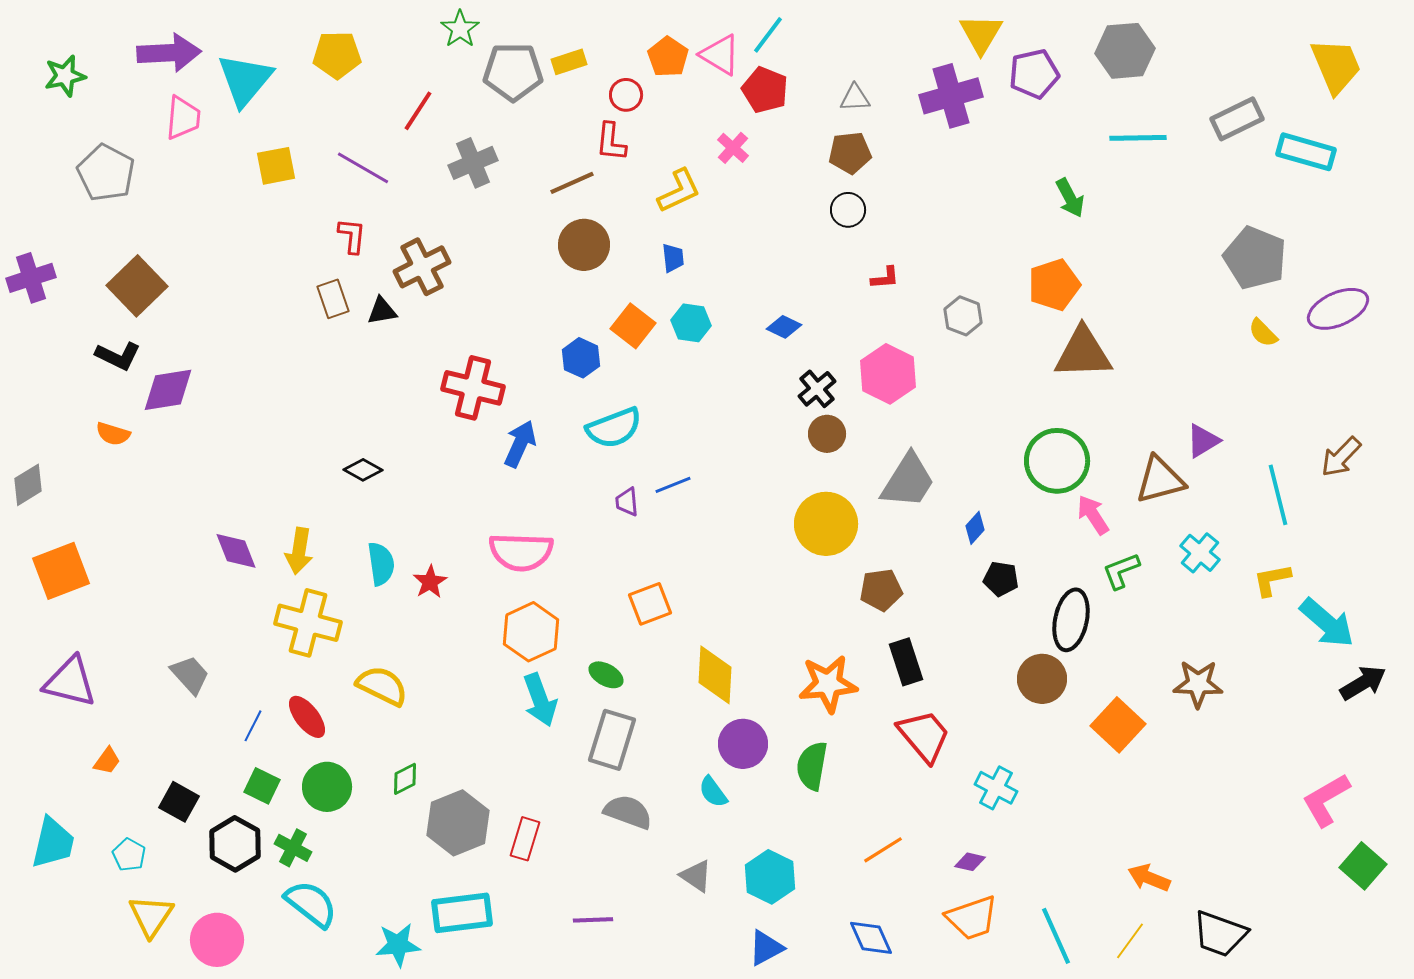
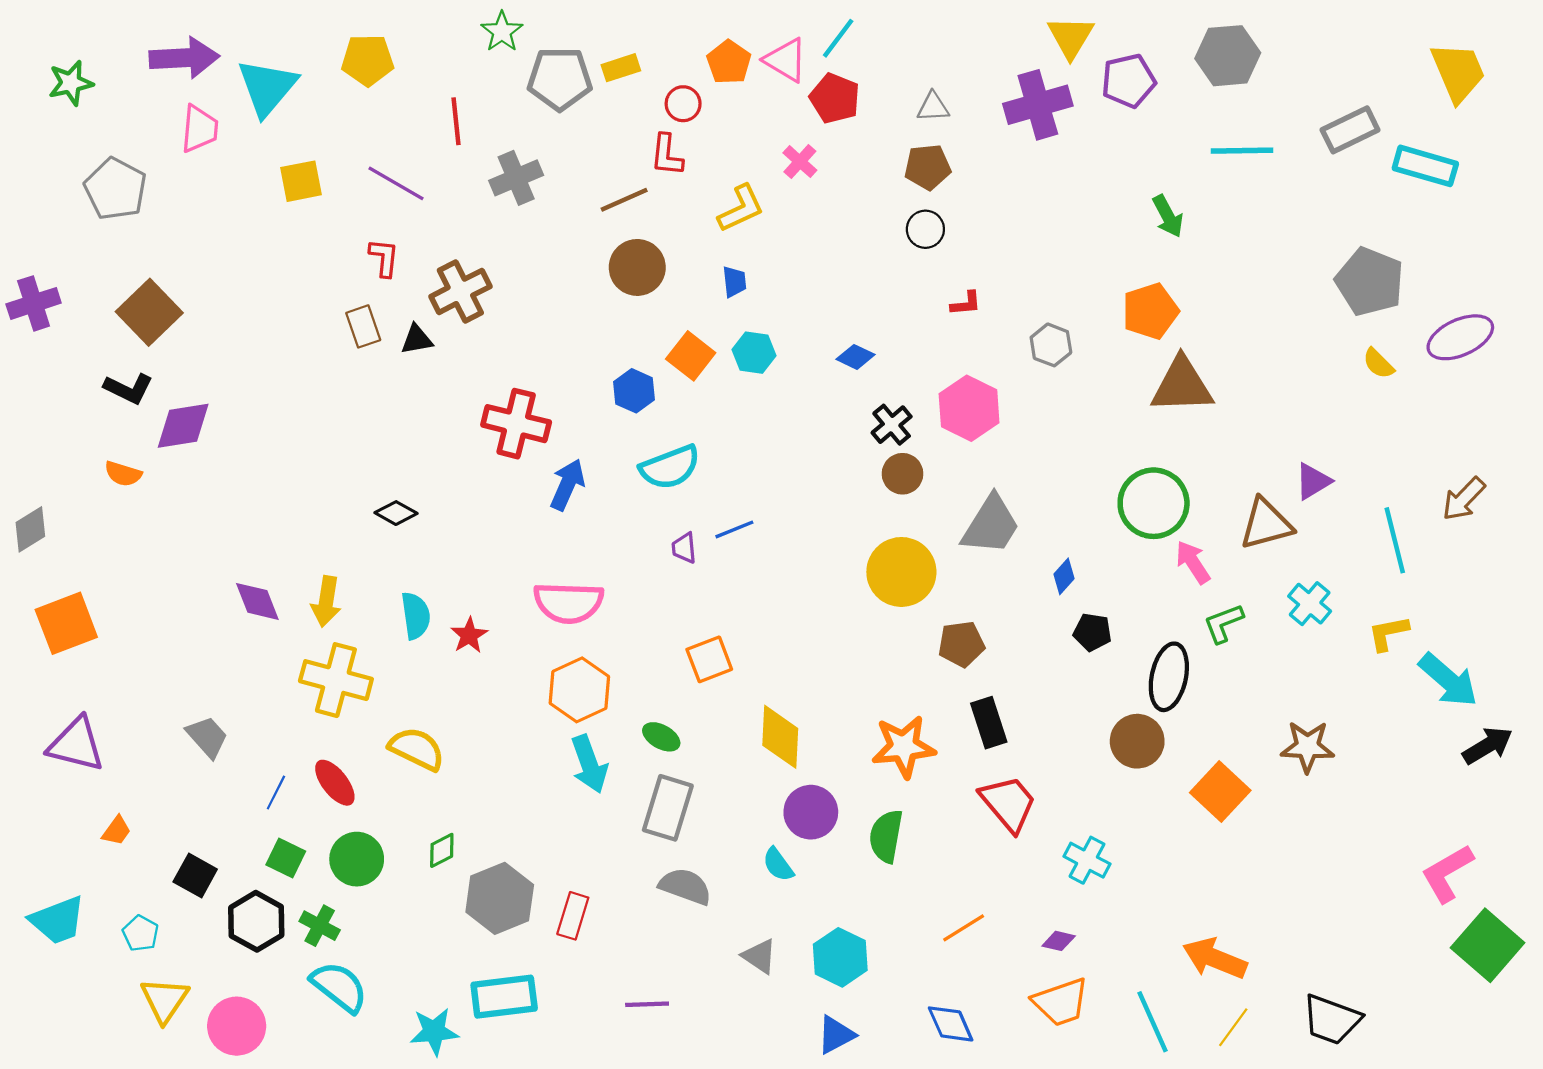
red line: (418, 111) -> (456, 121), turned -39
cyan trapezoid: (53, 843) -> (58, 920), turned 56
green square: (1363, 866) -> (1488, 945), size x1.4
orange arrow: (1149, 878) -> (1215, 958), moved, size x1.4

